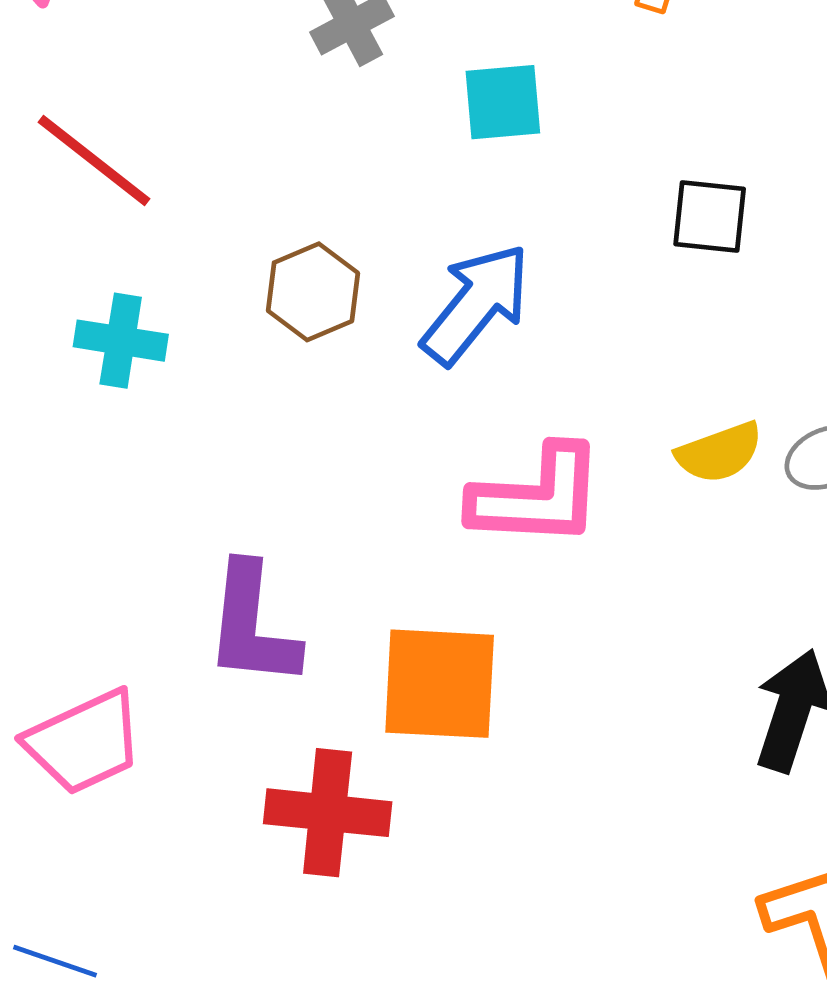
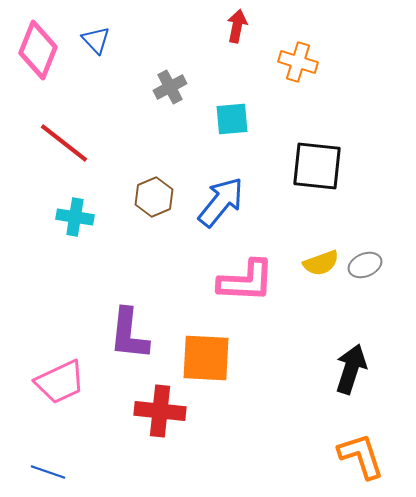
black square: (710, 216) -> (317, 166), size x1.6

